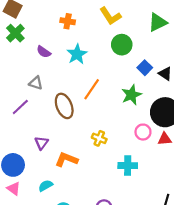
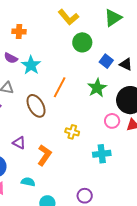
orange cross: (68, 21) -> (19, 32), moved
cyan star: (77, 54) -> (31, 65), moved
purple triangle: (41, 143) -> (19, 143), turned -32
orange L-shape: (66, 159) -> (44, 155), turned 110
cyan semicircle: (46, 186) -> (28, 182), turned 48

